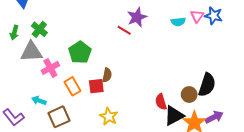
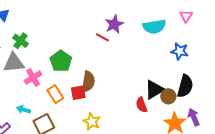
pink triangle: (197, 16) -> (186, 16), moved
blue star: (214, 16) -> (180, 51), moved
cyan semicircle: (178, 22) -> (154, 27), size x1.6
brown semicircle: (107, 75) -> (88, 82), size x1.5
black triangle: (174, 116) -> (154, 90), moved
purple arrow: (214, 117) -> (194, 117), turned -84

